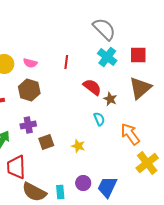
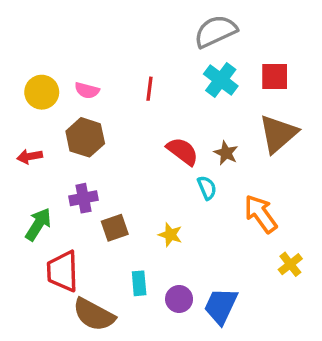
gray semicircle: (104, 29) -> (216, 31), turned -70
red semicircle: (92, 87) -> (183, 151), moved
yellow cross: (147, 163) -> (290, 264), size x0.6
cyan rectangle: (60, 192) -> (139, 283), moved

